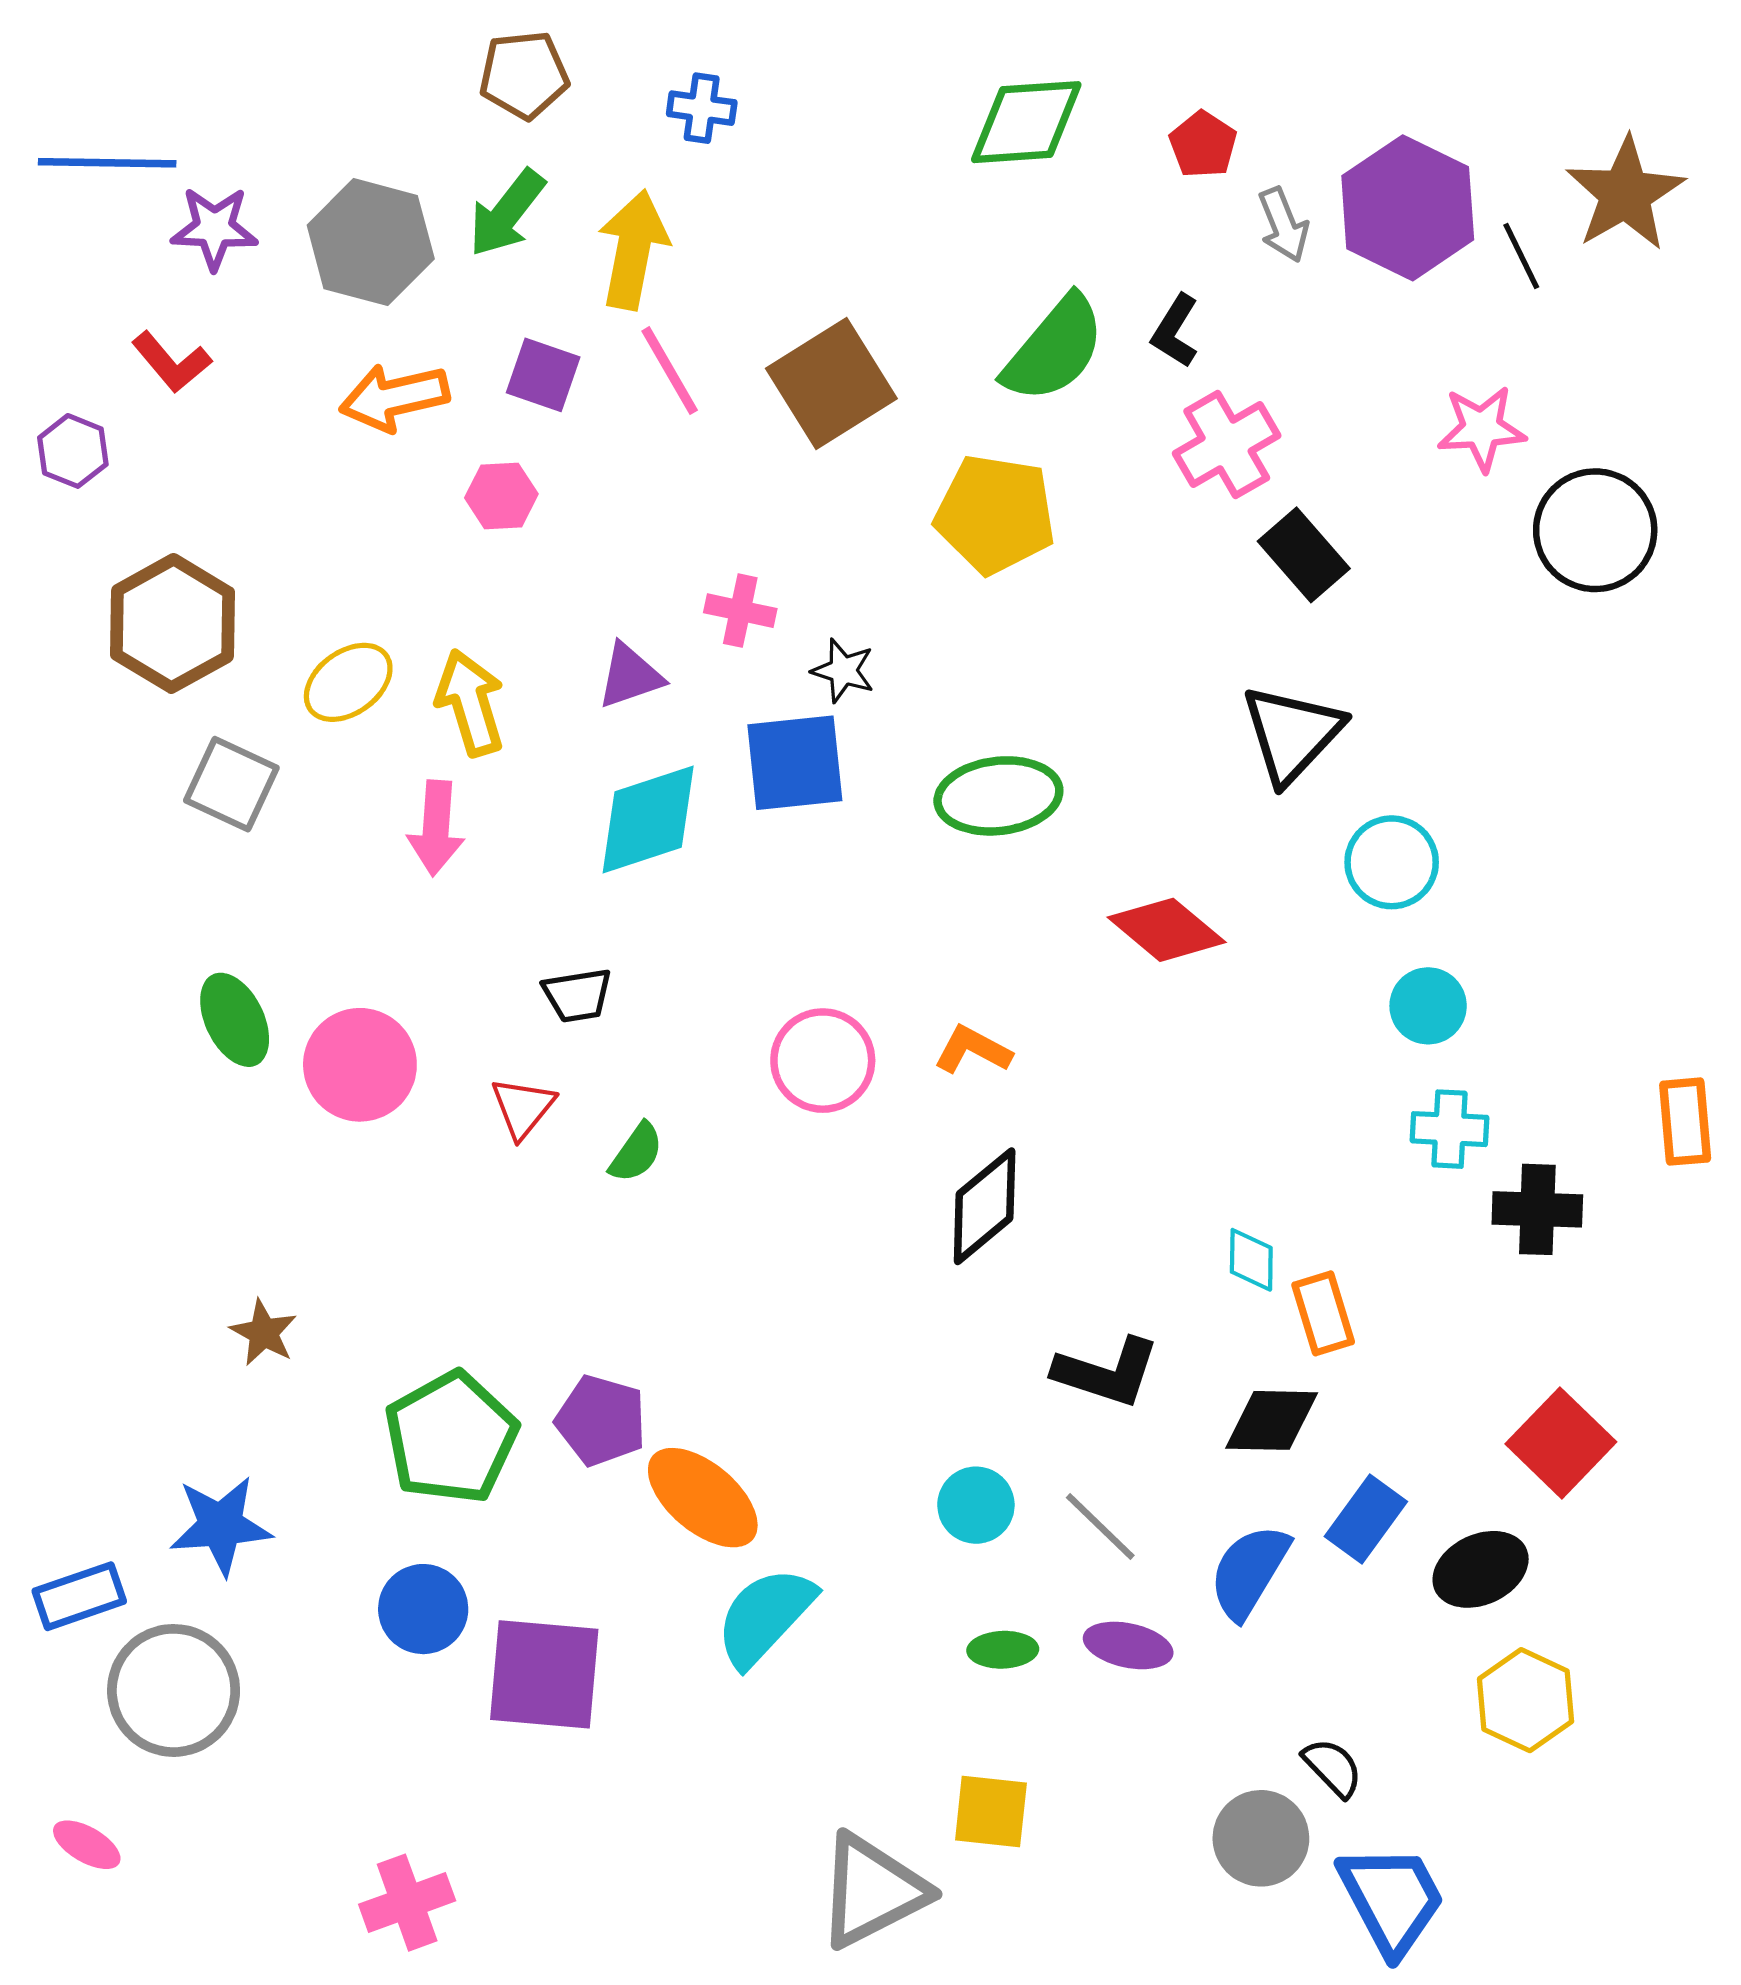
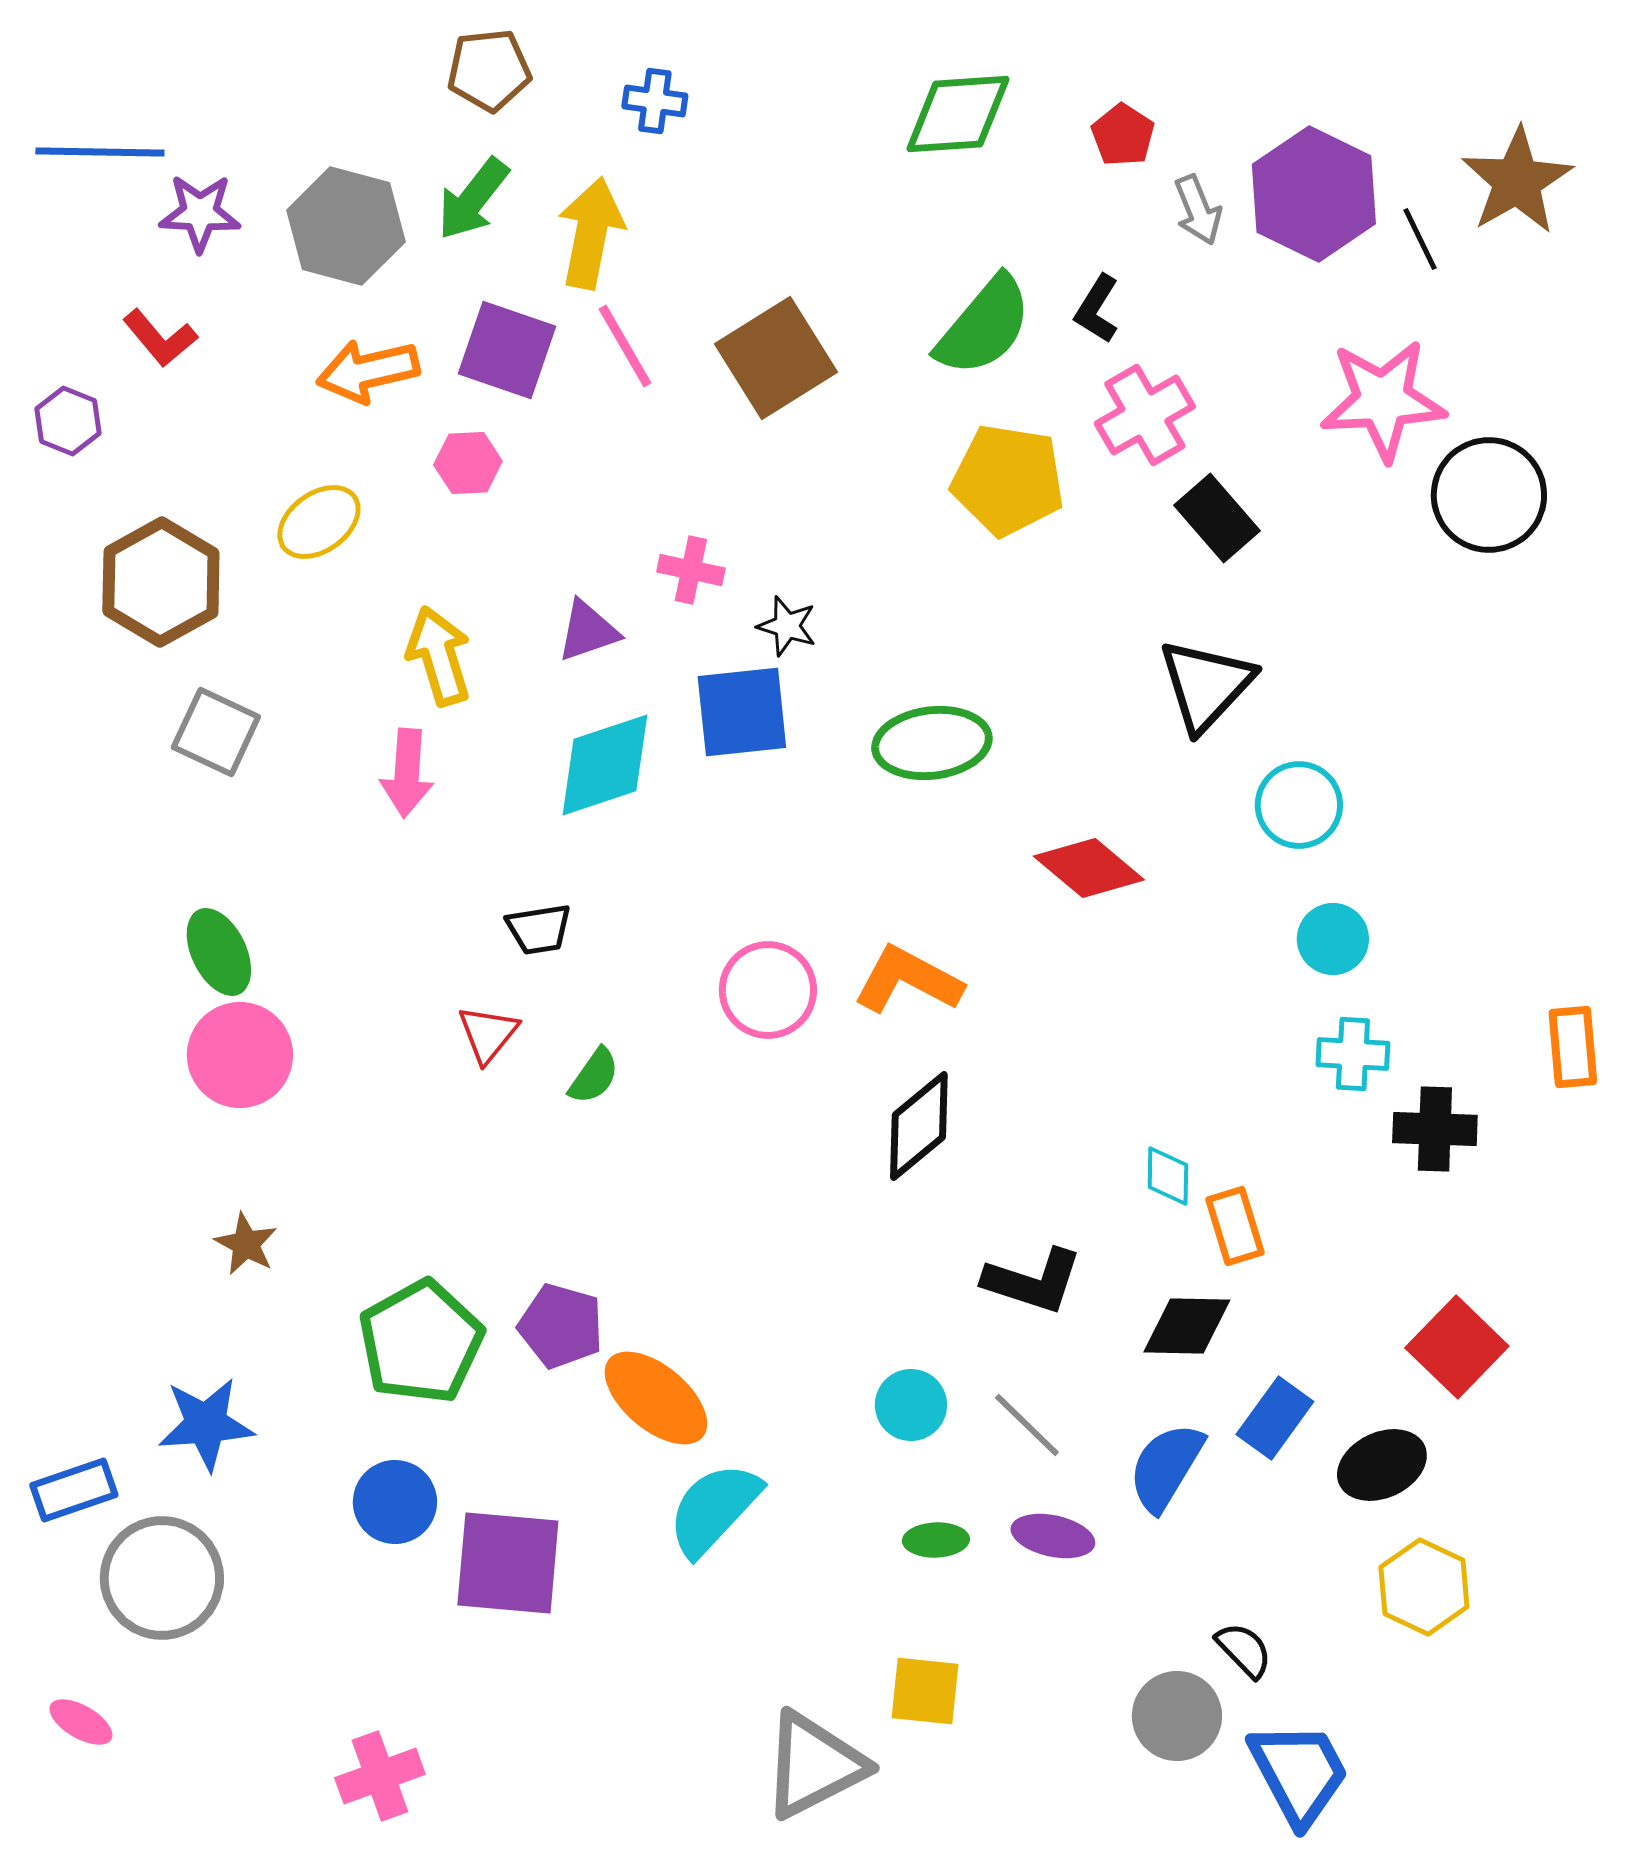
purple square: (543, 375) -> (507, 350), size x1.4
pink star: (1482, 428) -> (1383, 400), size x1.5
yellow pentagon: (995, 514) -> (1008, 480), moved
yellow ellipse: (348, 682) -> (319, 522), moved
orange L-shape: (973, 1050) -> (908, 980), size x1.5
pink circle: (360, 1065) -> (240, 1055), moved

